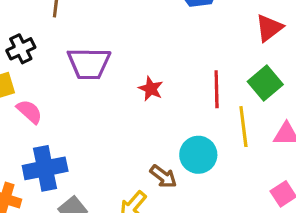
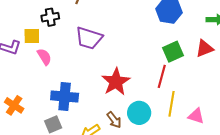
green square: (265, 83) -> (173, 52), moved
red star: (151, 89) -> (116, 82), moved, size x1.8
blue cross: (45, 168) -> (65, 97), moved

